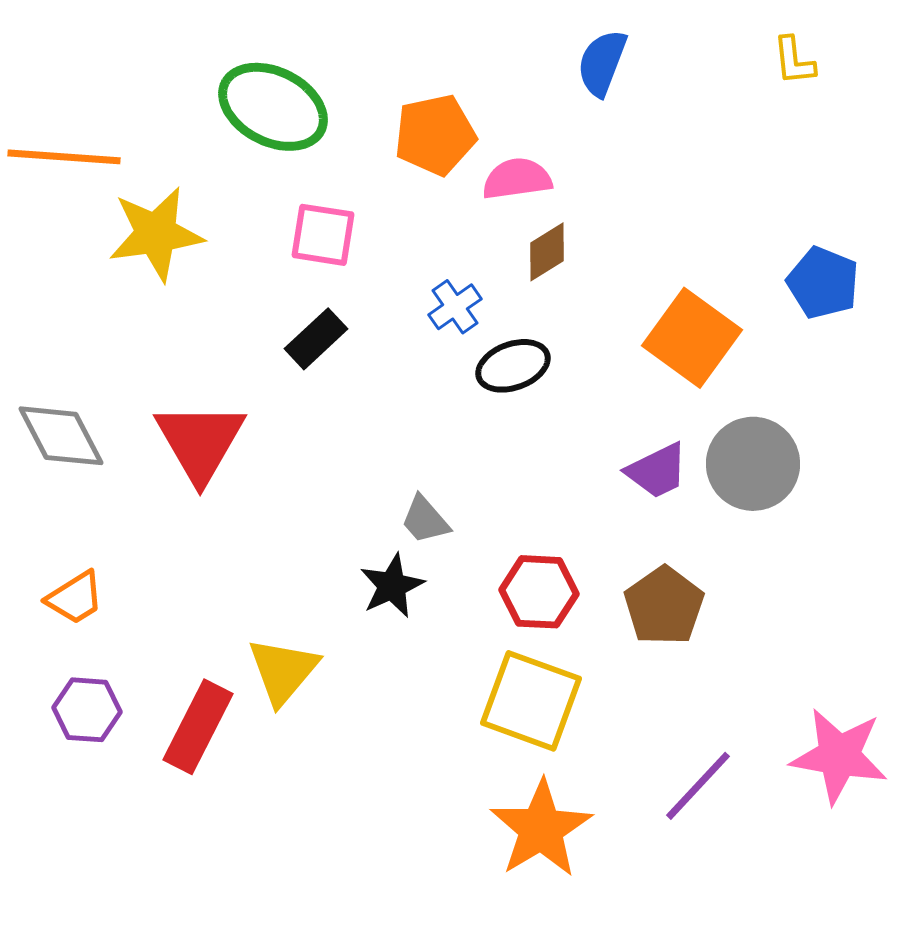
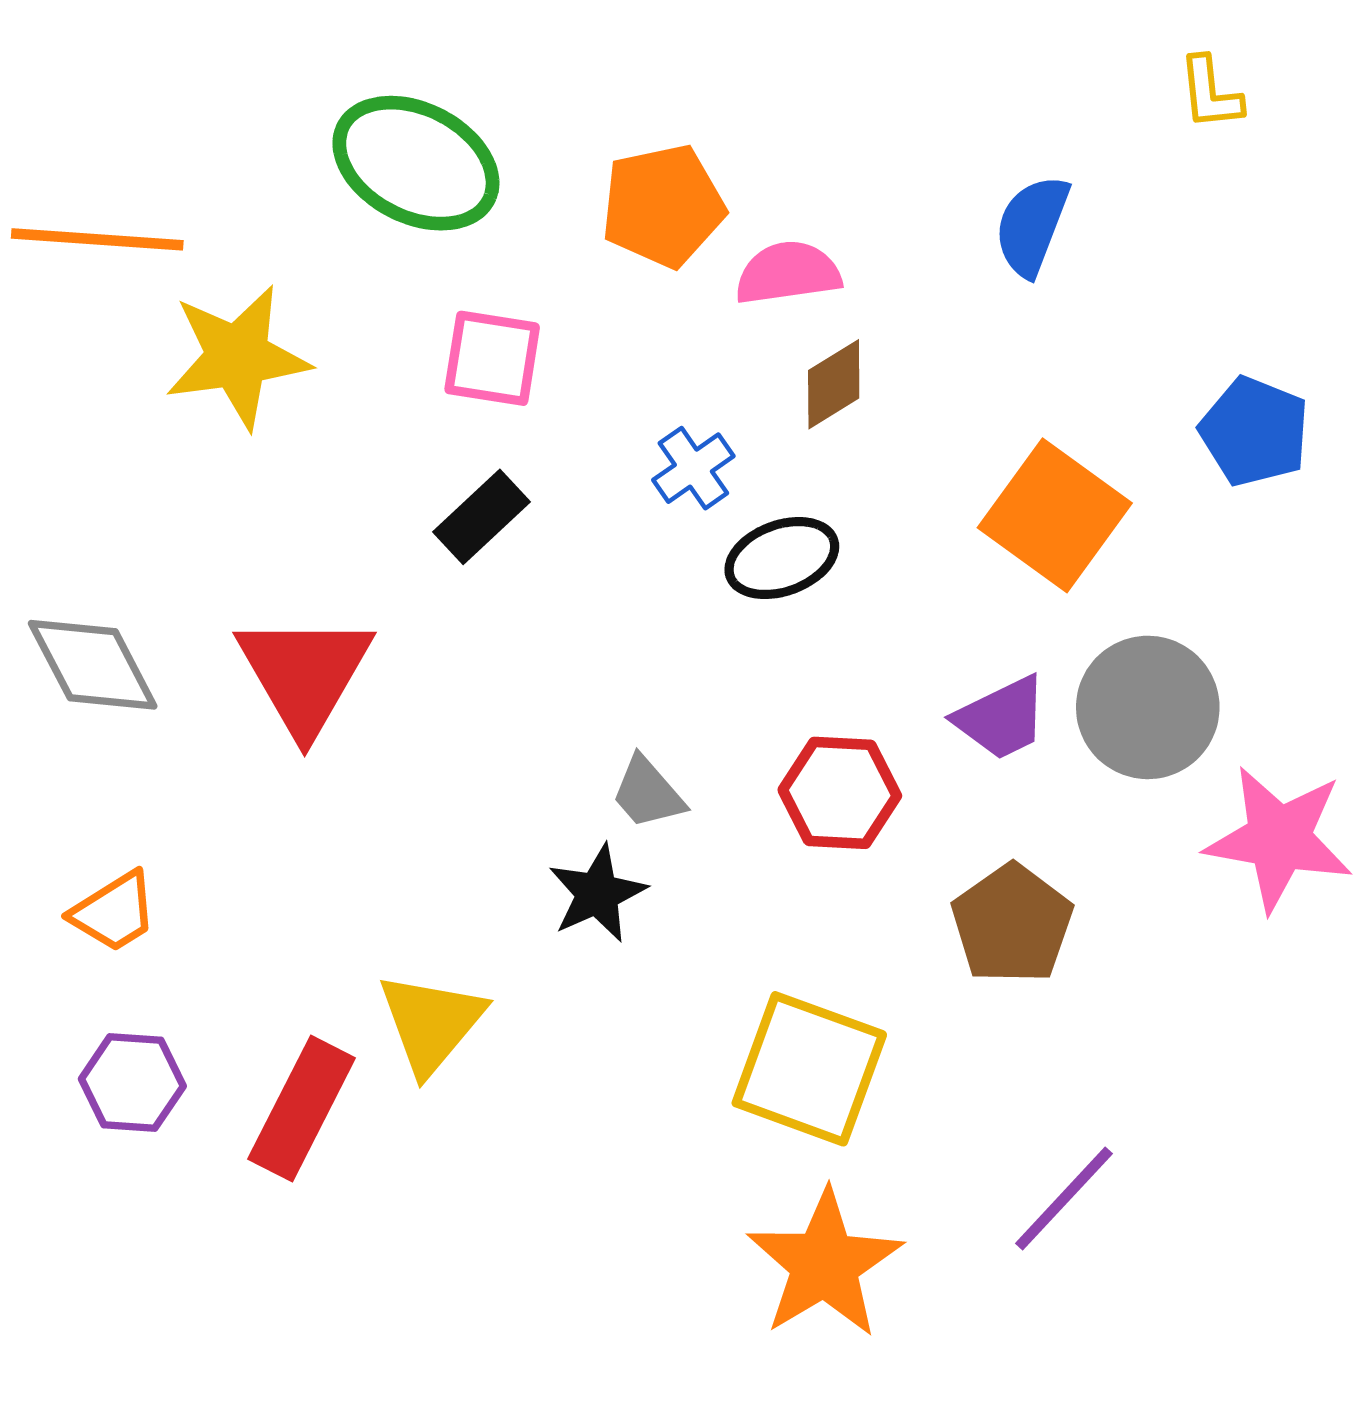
blue semicircle: (602, 63) -> (1032, 226), moved
red hexagon: (539, 592) -> (840, 793), moved
pink star: (839, 756) -> (1279, 839), moved

